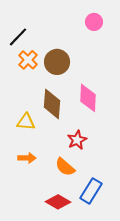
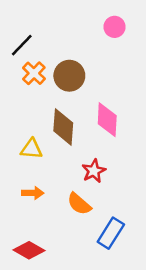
red diamond: (58, 202) -> (29, 250), moved

